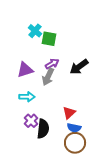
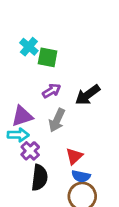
purple triangle: (25, 70) -> (22, 116), moved
gray arrow: (48, 77) -> (57, 120), moved
purple cross: (31, 121) -> (30, 151), moved

